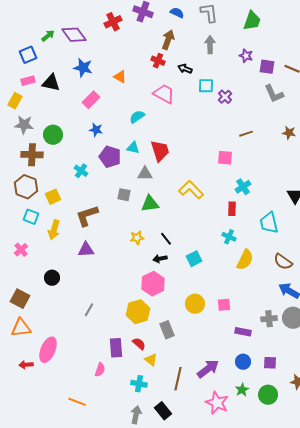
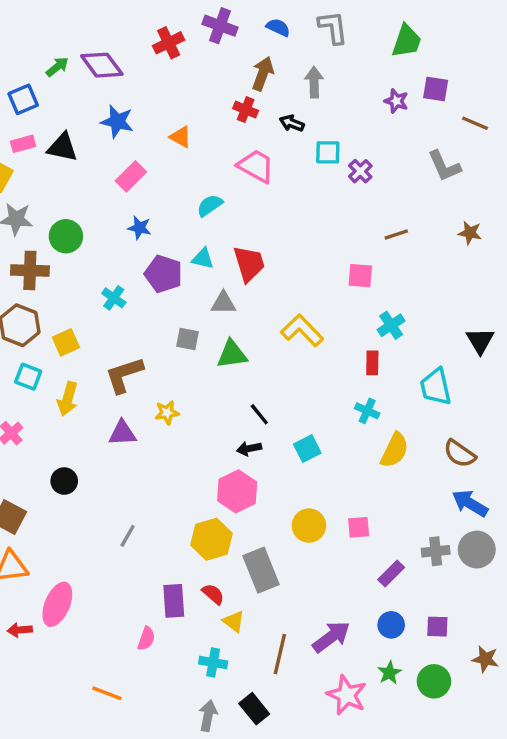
gray arrow: (210, 45) -> (314, 82), moved
purple square: (267, 67) -> (436, 89), moved
yellow star: (137, 238) -> (167, 413), moved
gray rectangle: (167, 330) -> (261, 570), size x1.4
purple rectangle: (243, 332) -> (391, 573), turned -56

